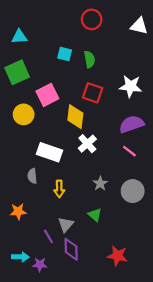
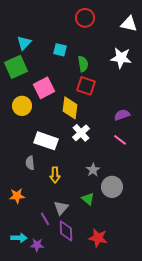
cyan triangle: (19, 37) -> (24, 43), moved, turned -42
green semicircle: (89, 59) -> (83, 64), moved
white star: (130, 86) -> (121, 58), moved
purple semicircle: (132, 124) -> (122, 115), size x0.7
gray circle: (133, 191) -> (112, 187), moved
red star: (118, 256) -> (98, 238), moved

